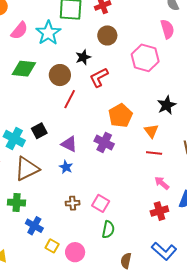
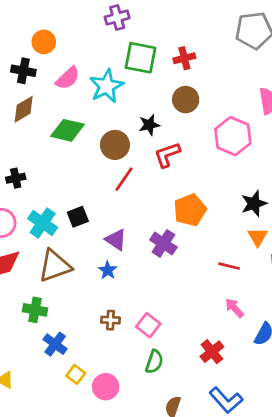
orange triangle: (151, 131) -> (258, 237), moved
red cross: (159, 211) -> (212, 352), moved, turned -30

